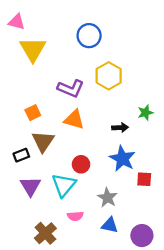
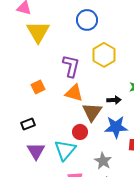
purple L-shape: (71, 88) -> (71, 66), turned -100
brown triangle: (43, 141) -> (92, 112), moved
blue star: (122, 159) -> (116, 127), turned -30

